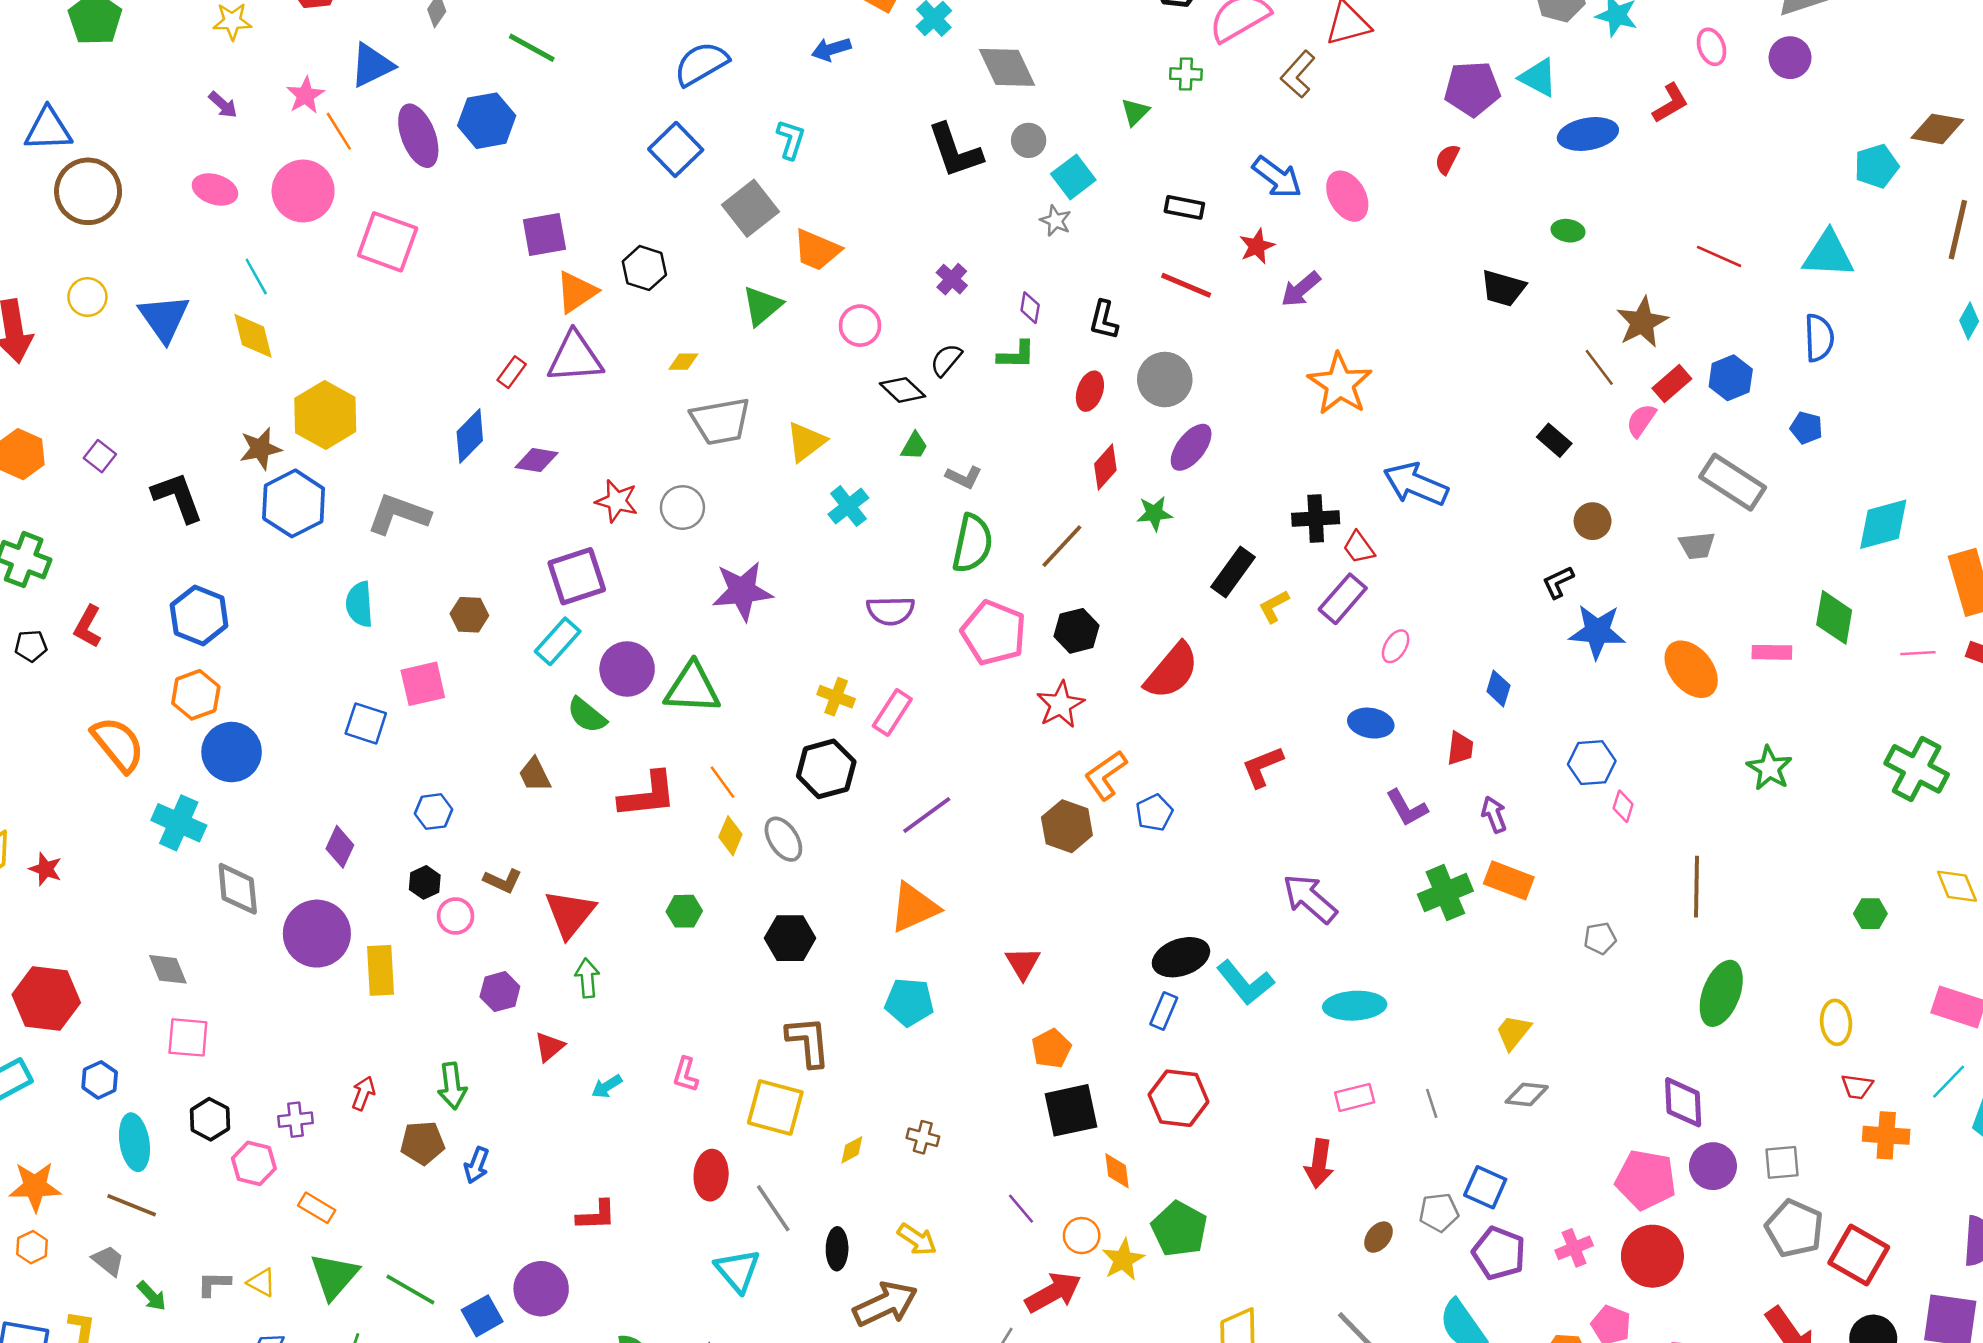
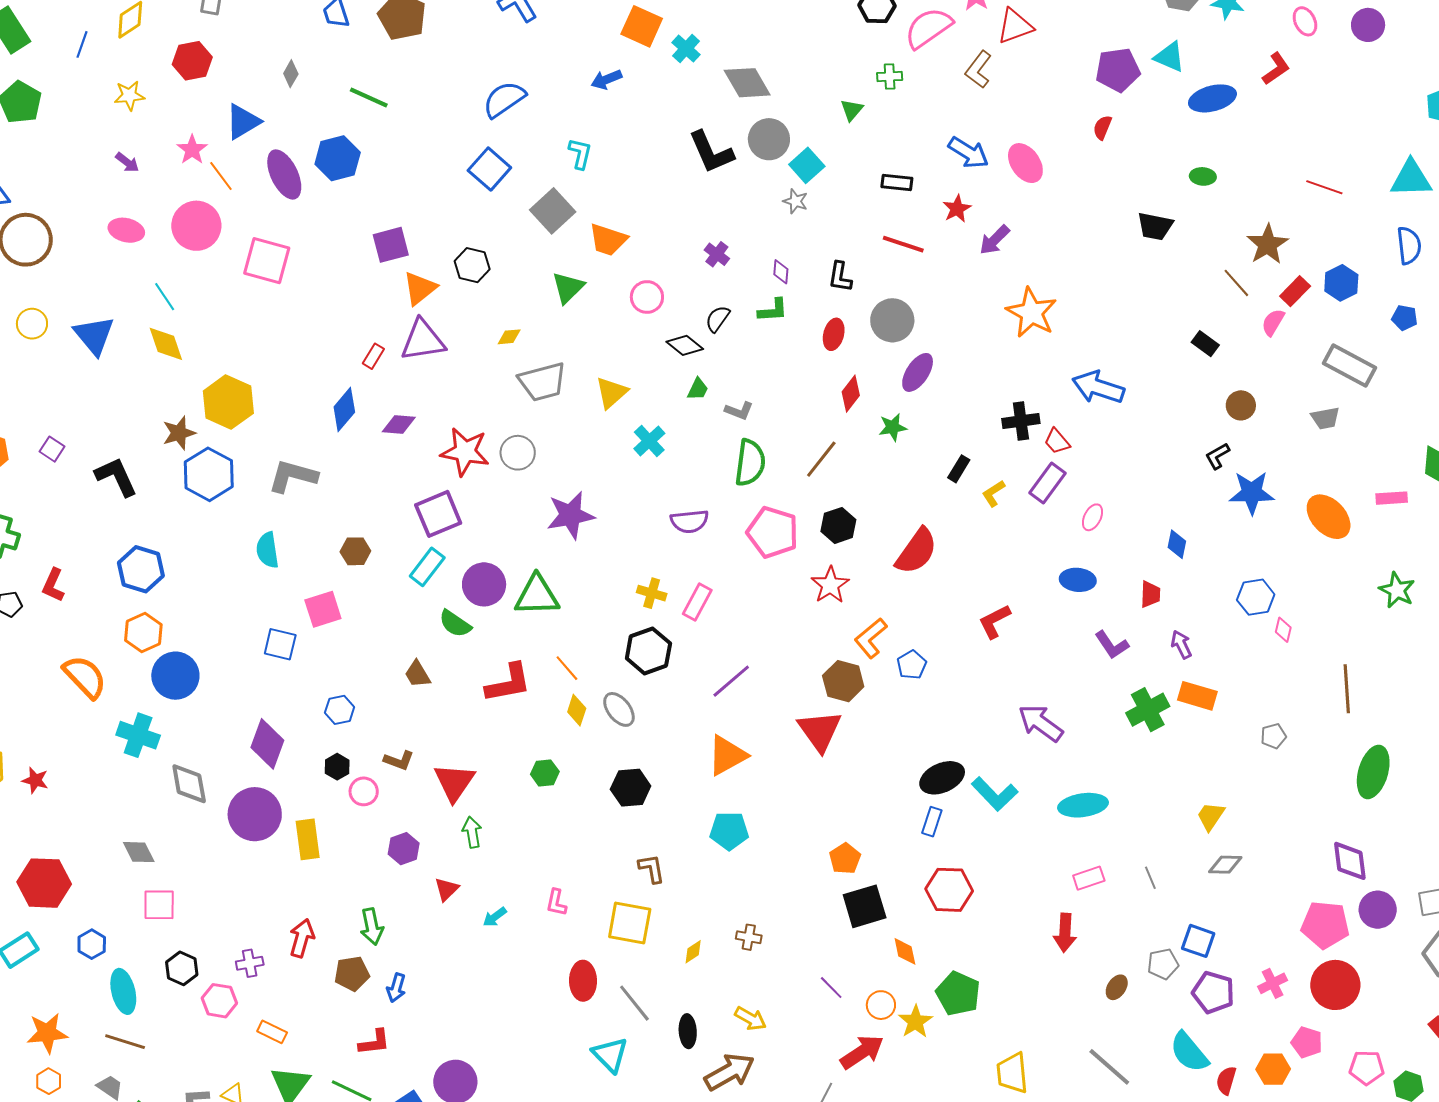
gray circle: (1029, 140) -> (769, 139), size x1.5
red star: (617, 501) -> (465, 452), size x1.4
black rectangle: (1233, 572) -> (959, 469), size x0.7
purple diamond: (340, 847) -> (267, 744), size x1.5
red triangle: (1023, 963) -> (820, 731), moved, size x1.6
brown L-shape: (808, 1042) -> (652, 869), size x0.7
red arrow: (363, 1093) -> (302, 938), size x1.4
red L-shape: (596, 1215) -> (374, 1042), moved

